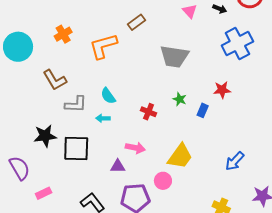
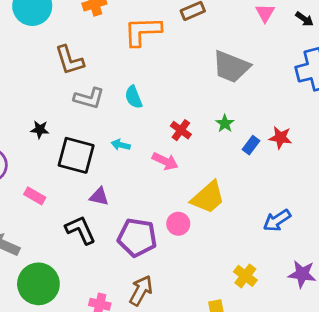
red star: (222, 90) -> (280, 138), moved
cyan arrow: (103, 118) -> (121, 145), moved
black star: (45, 136) -> (40, 129), size x0.6
pink arrow: (135, 148) -> (165, 161), moved
purple triangle: (118, 166) -> (99, 197), moved
pink rectangle: (44, 193) -> (35, 196), moved, turned 42

